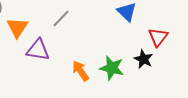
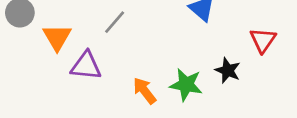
red triangle: (158, 37) -> (263, 40), moved

